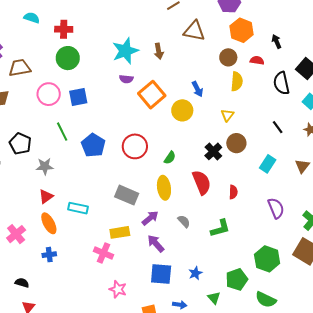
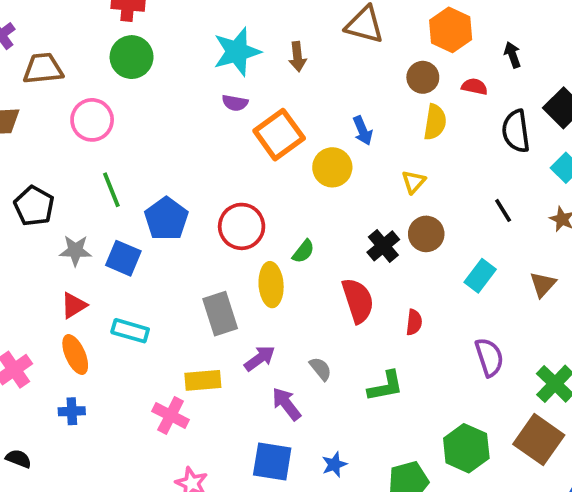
blue square: (78, 97) -> (123, 258), moved, turned 30
yellow ellipse: (164, 188) -> (271, 285), moved
gray rectangle: (127, 195) -> (220, 314), turned 45
purple arrow: (156, 243) -> (286, 404), moved

